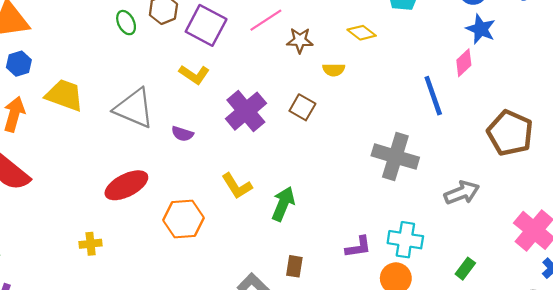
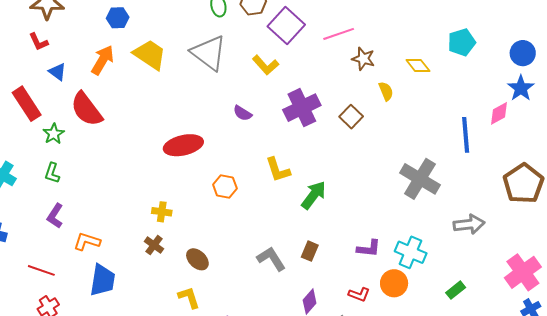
yellow semicircle: (334, 70) -> (386, 91), turned -126
gray triangle: (134, 108) -> (209, 53), moved
orange hexagon: (183, 219) -> (225, 186), size x0.7
yellow cross: (91, 244) -> (162, 212), moved

